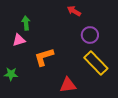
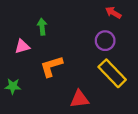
red arrow: (74, 11) -> (113, 13), moved
green arrow: (26, 23) -> (42, 27), moved

